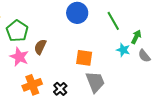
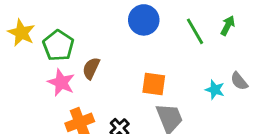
green arrow: (136, 37) -> (228, 26), moved
cyan star: (123, 50) -> (215, 90), moved

